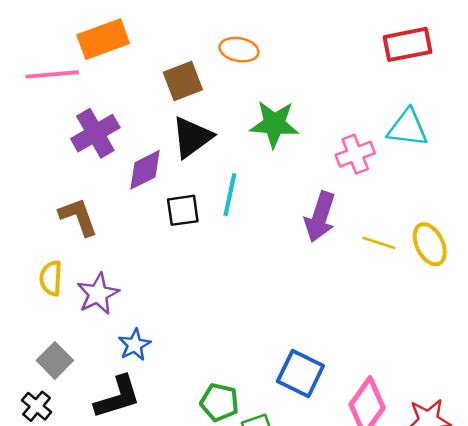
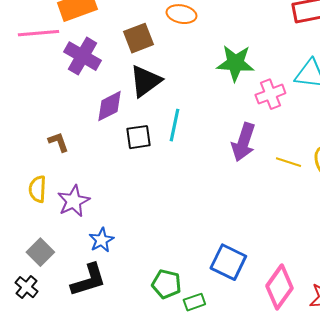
green star: (274, 124) -> (235, 63), moved
purple cross: (95, 133) -> (82, 56), moved, turned -30
brown L-shape: (78, 217) -> (58, 142), size x0.7

